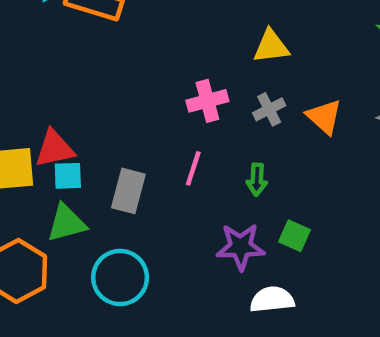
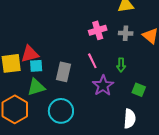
gray cross: (269, 109) -> (126, 33), turned 32
pink line: (193, 168) -> (92, 61), turned -42
purple star: (241, 247) -> (103, 86), moved, turned -30
white semicircle: (272, 300) -> (130, 119), turned 102

